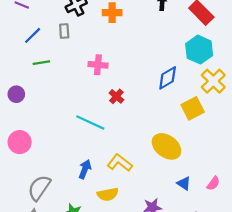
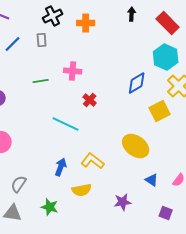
green line: (41, 63) -> (41, 81), moved
gray semicircle: (39, 188) -> (19, 184), size x0.7

